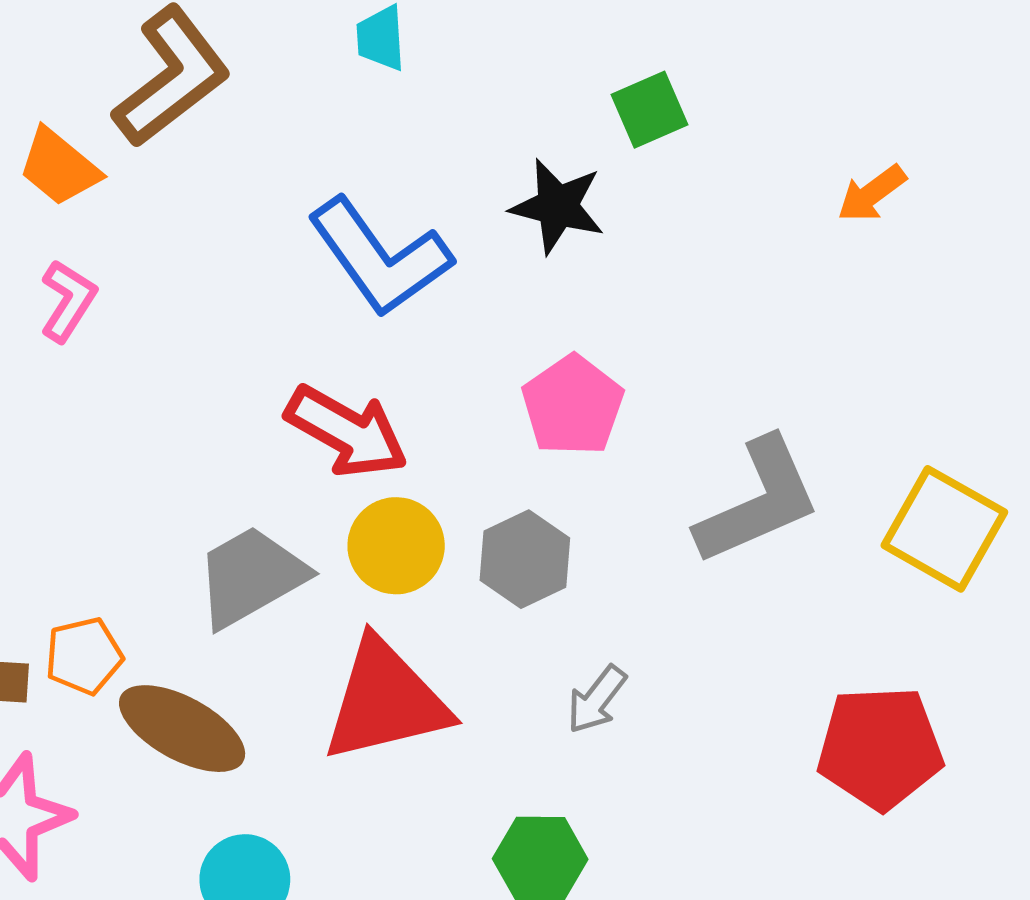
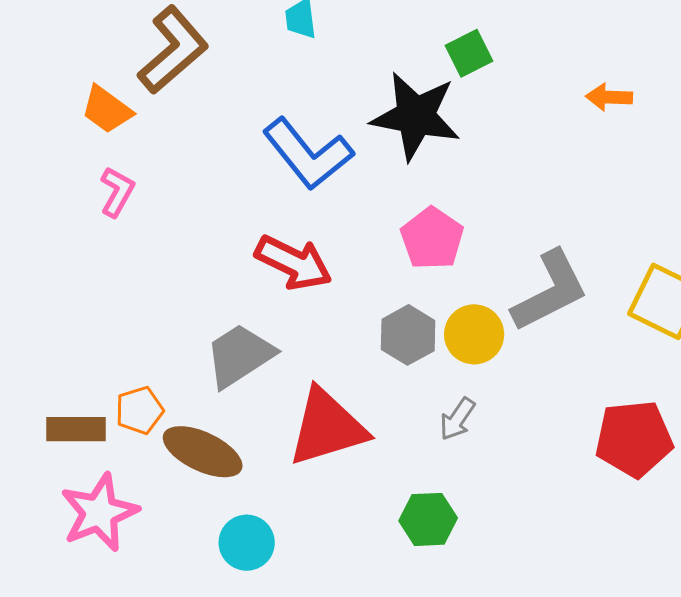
orange arrow: (872, 194) -> (609, 97), turned 42
black star: (557, 206) -> (416, 116), size x1.5
yellow circle: (396, 546) -> (474, 334), moved

